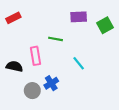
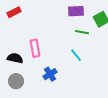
green line: (55, 39) -> (82, 32), moved
gray circle: (32, 91) -> (16, 81), moved

